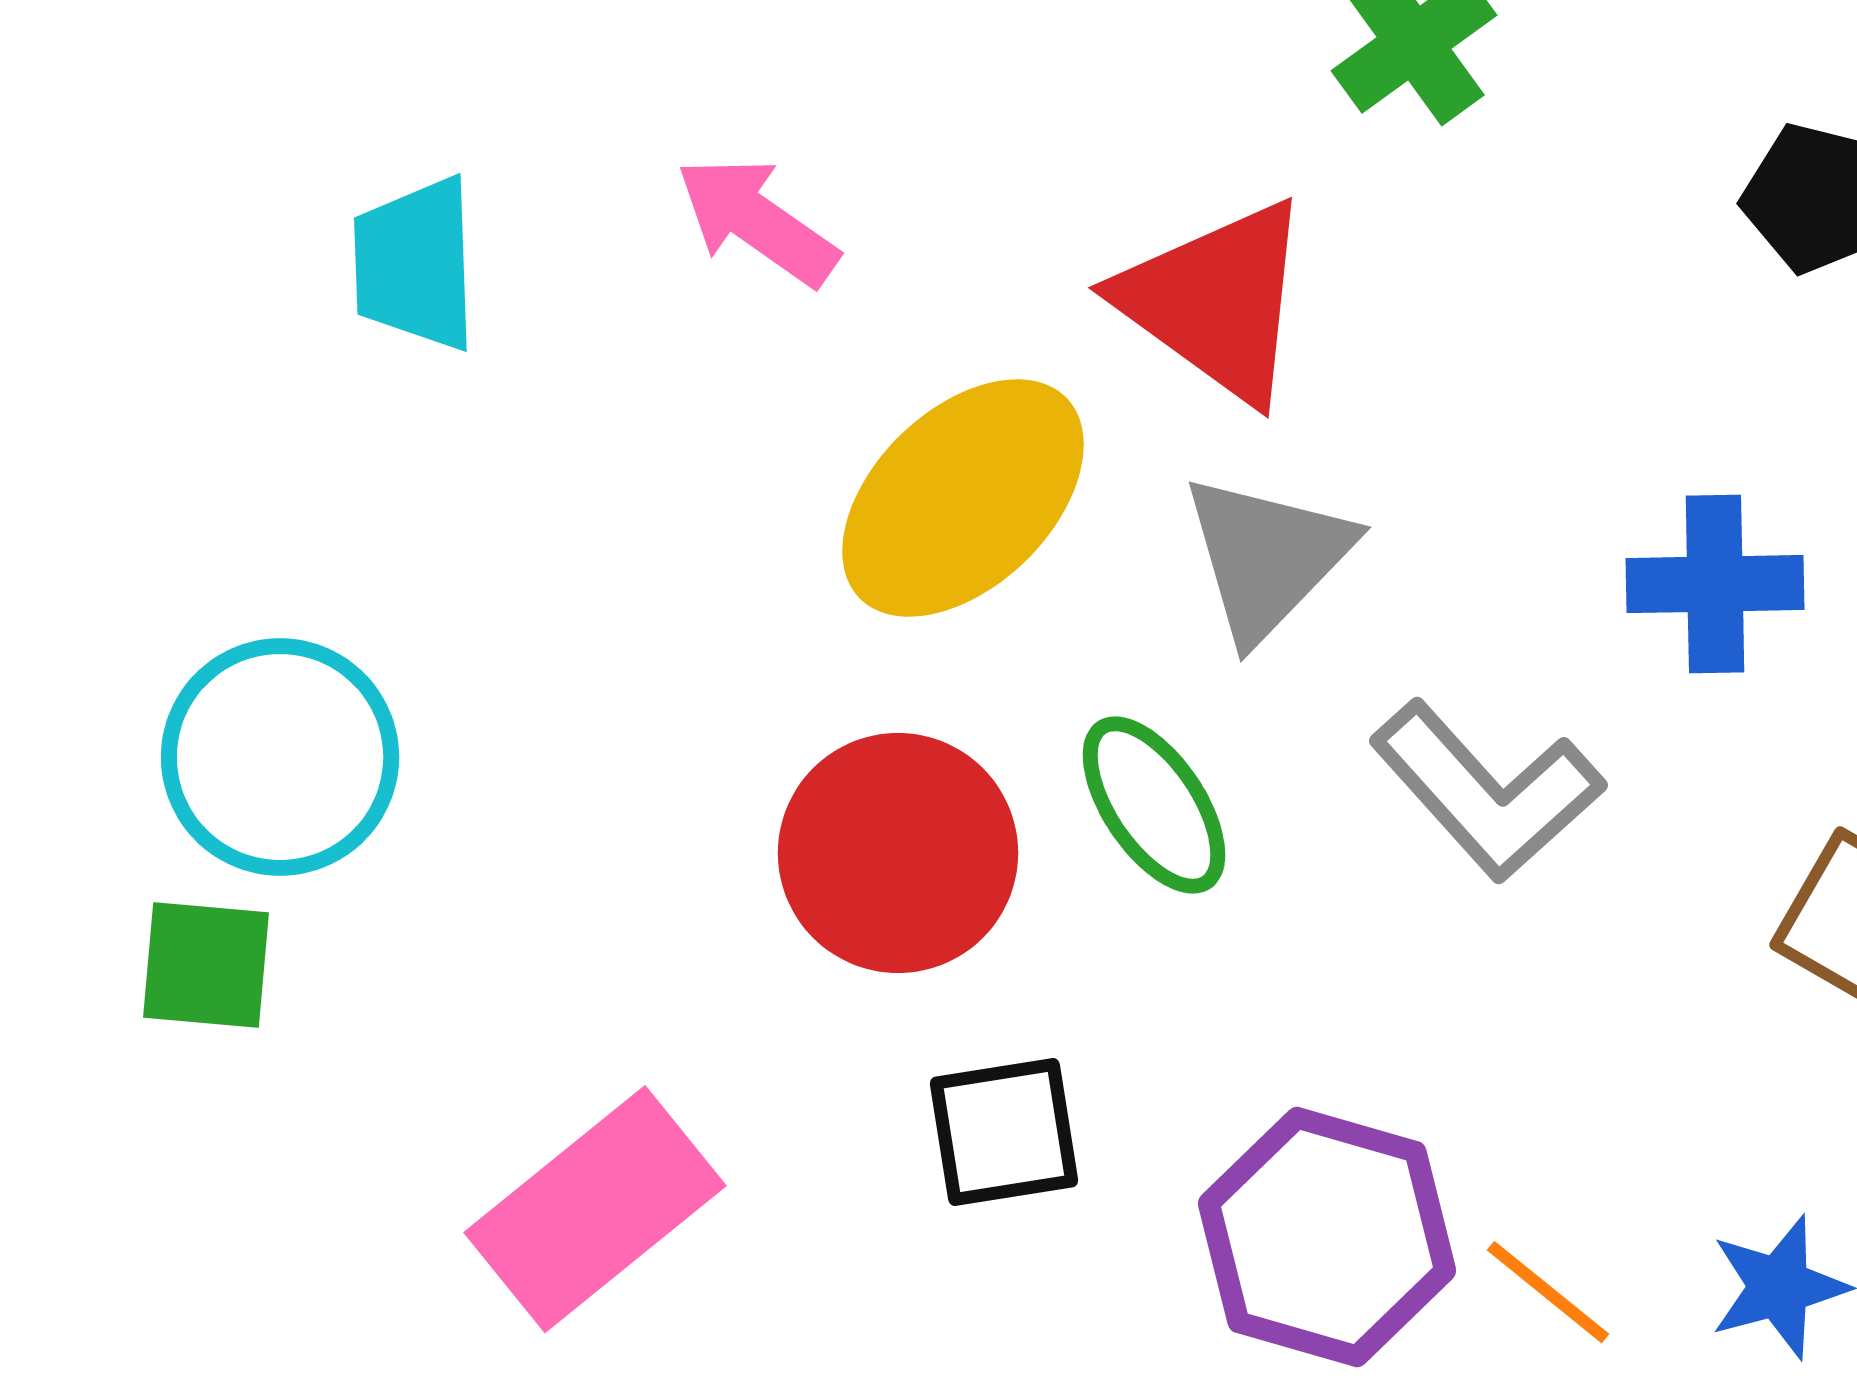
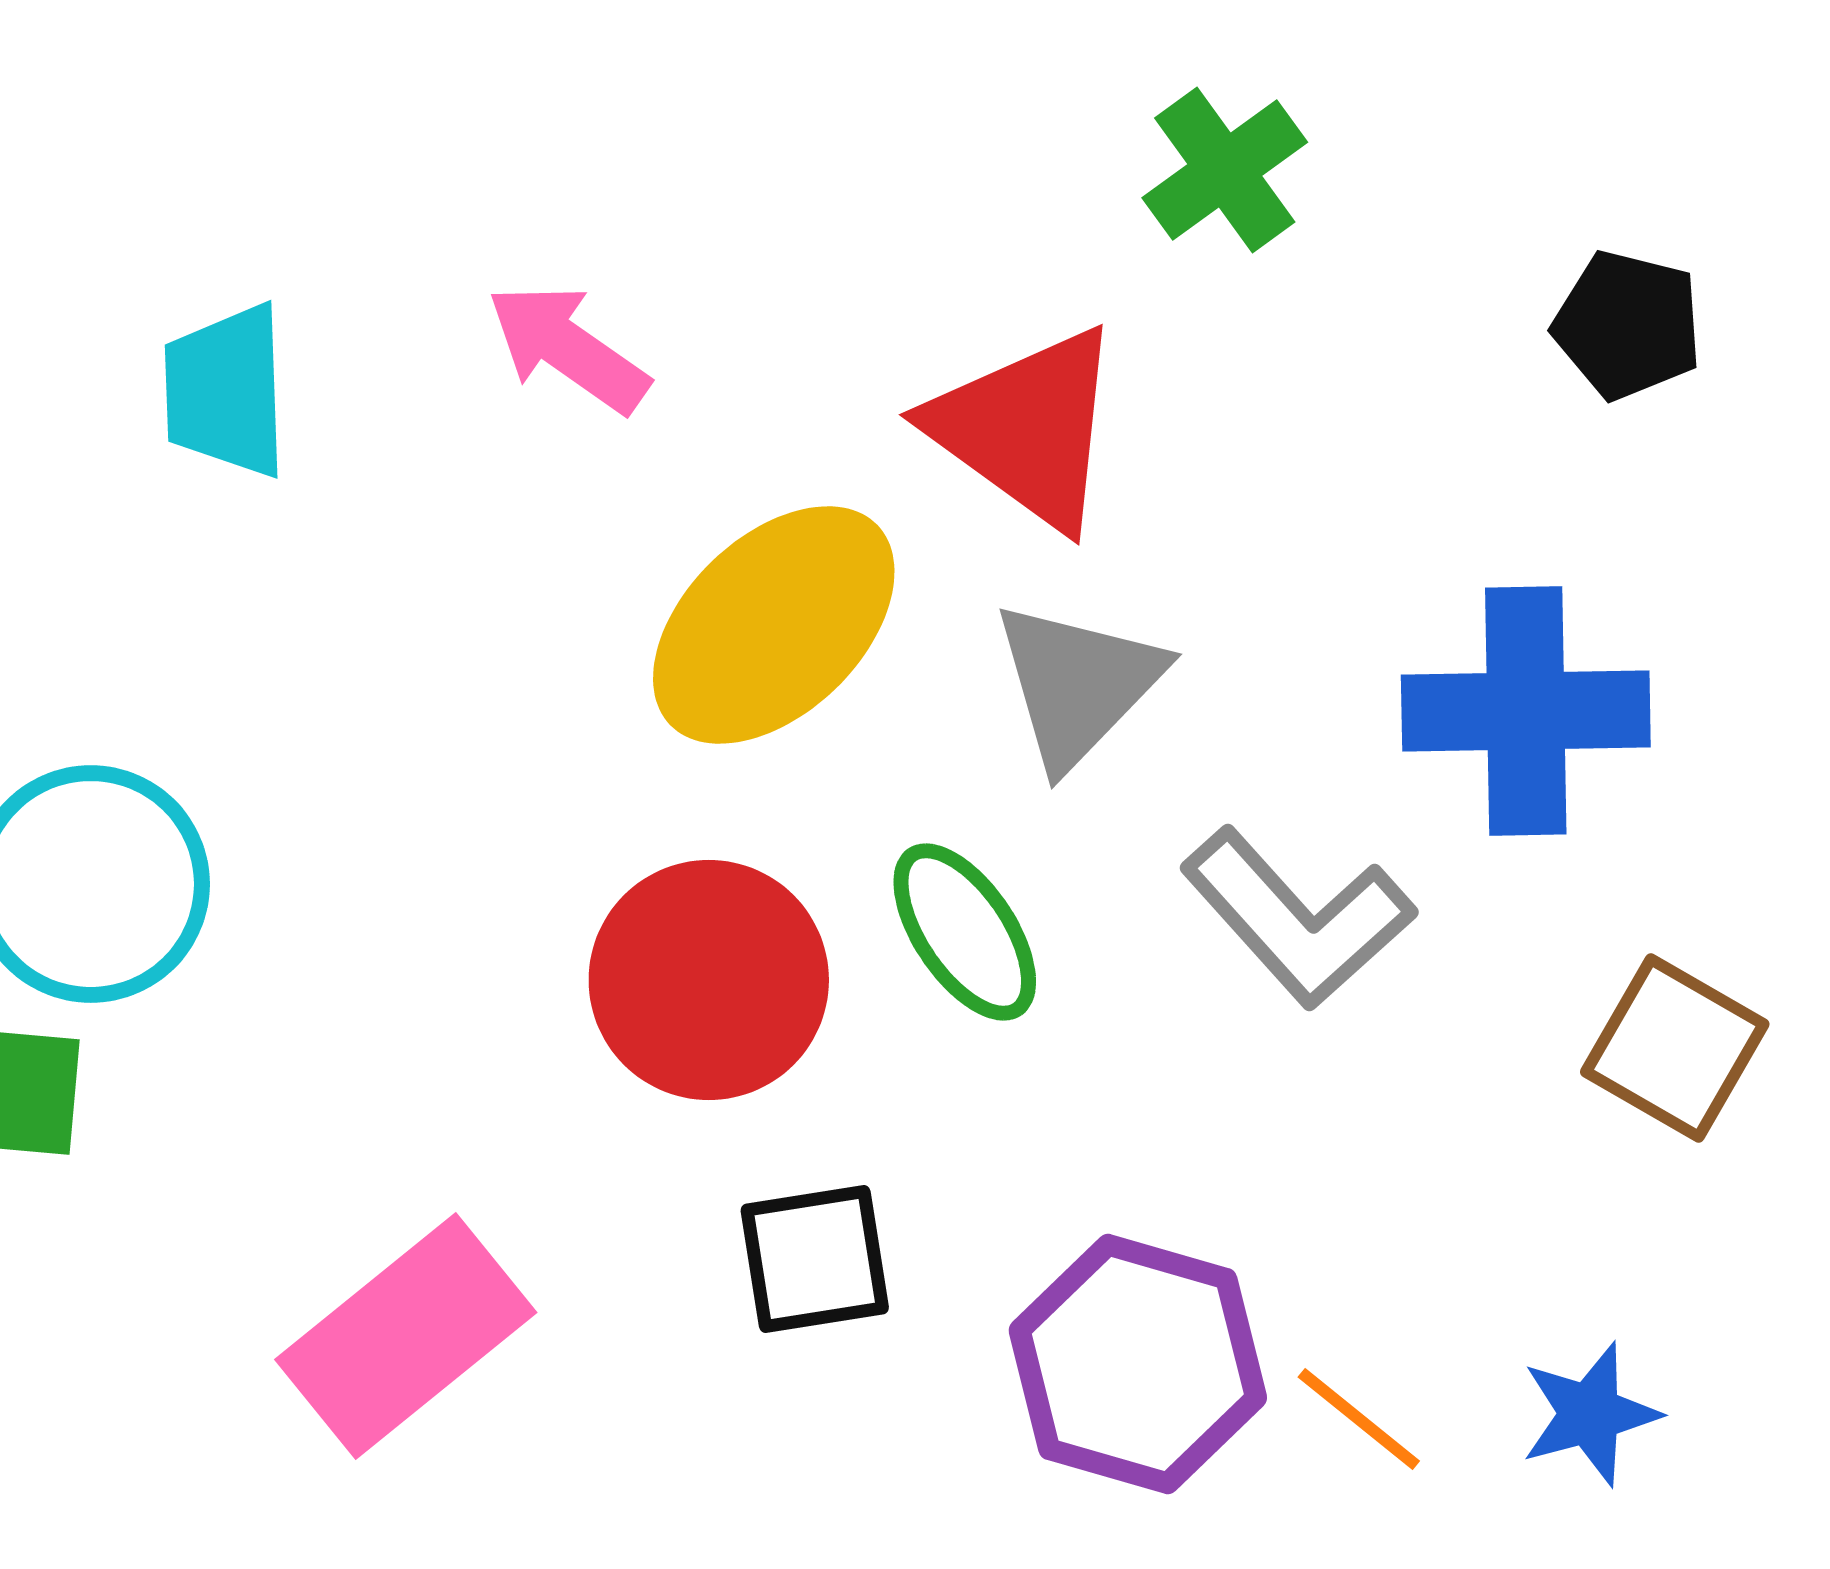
blue cross: (1715, 584) -> (1526, 711), size x1.4

